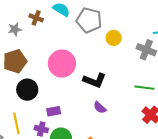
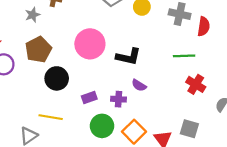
yellow line: (16, 123) -> (51, 117), turned -60
purple cross: (41, 129) -> (118, 99), moved

